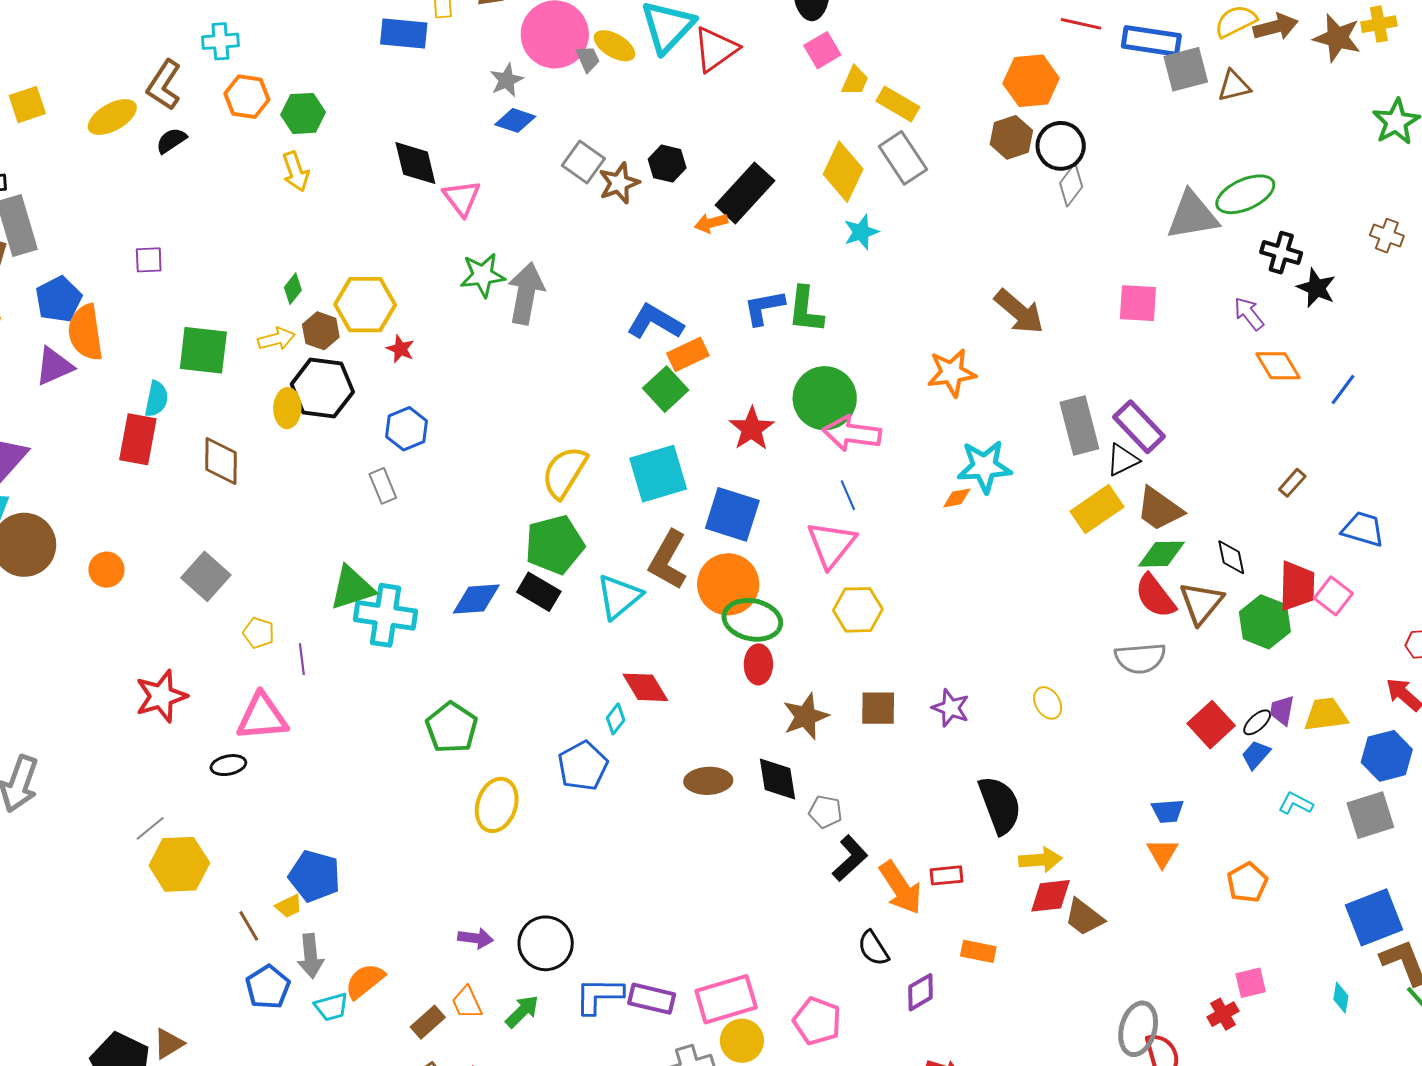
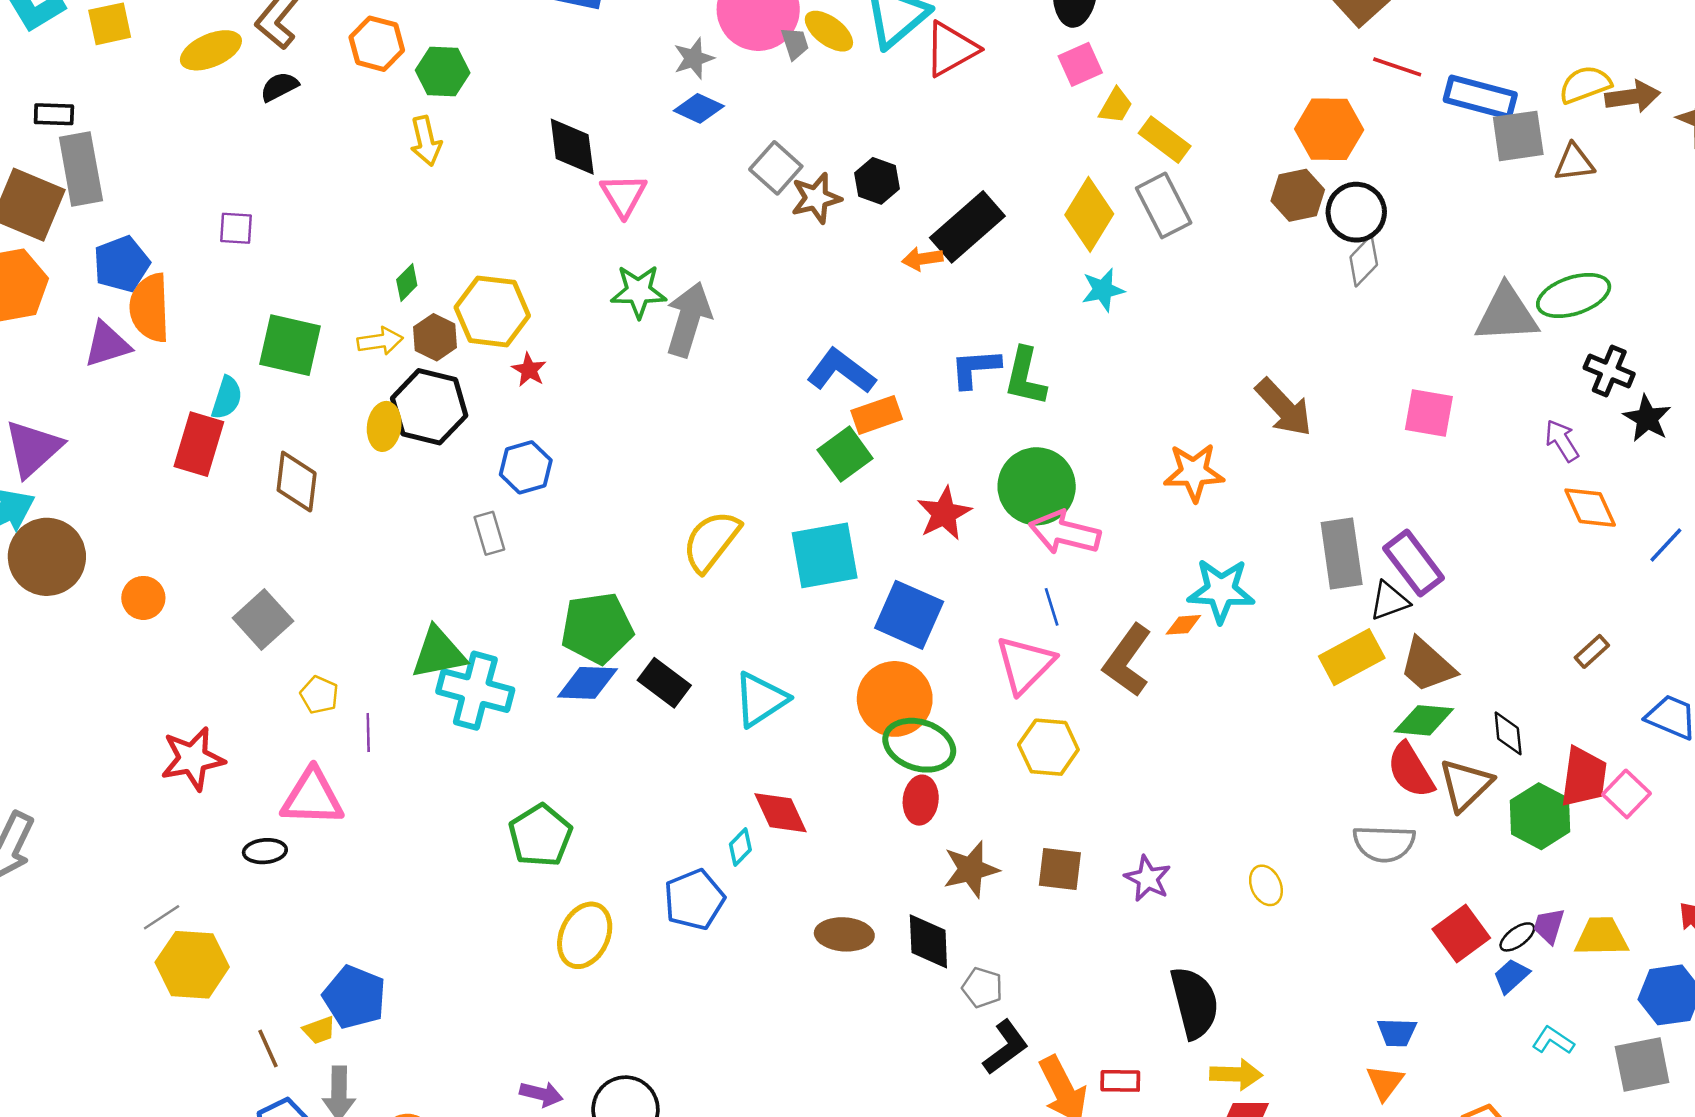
green pentagon: (555, 545) -> (597, 628), moved
brown L-shape: (668, 560) -> (1127, 660), moved

